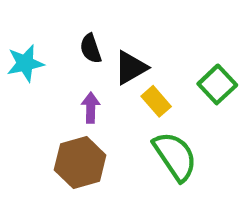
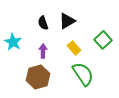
cyan star: (25, 63) -> (13, 42), moved, turned -30
black triangle: (131, 68) -> (67, 21), moved

